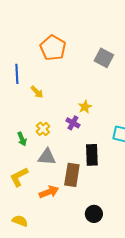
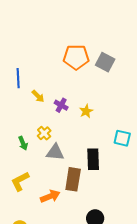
orange pentagon: (53, 48) -> (76, 57), moved, turned -30
purple cross: (73, 123) -> (61, 105), moved
gray triangle: (47, 157) -> (55, 152), moved

